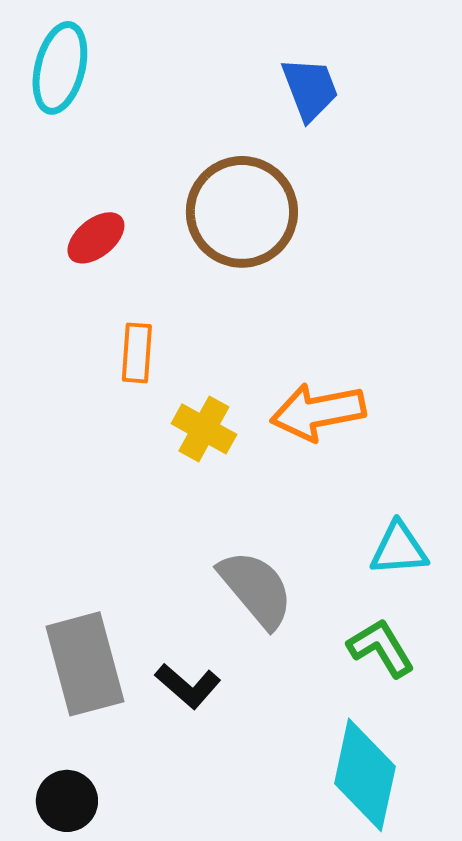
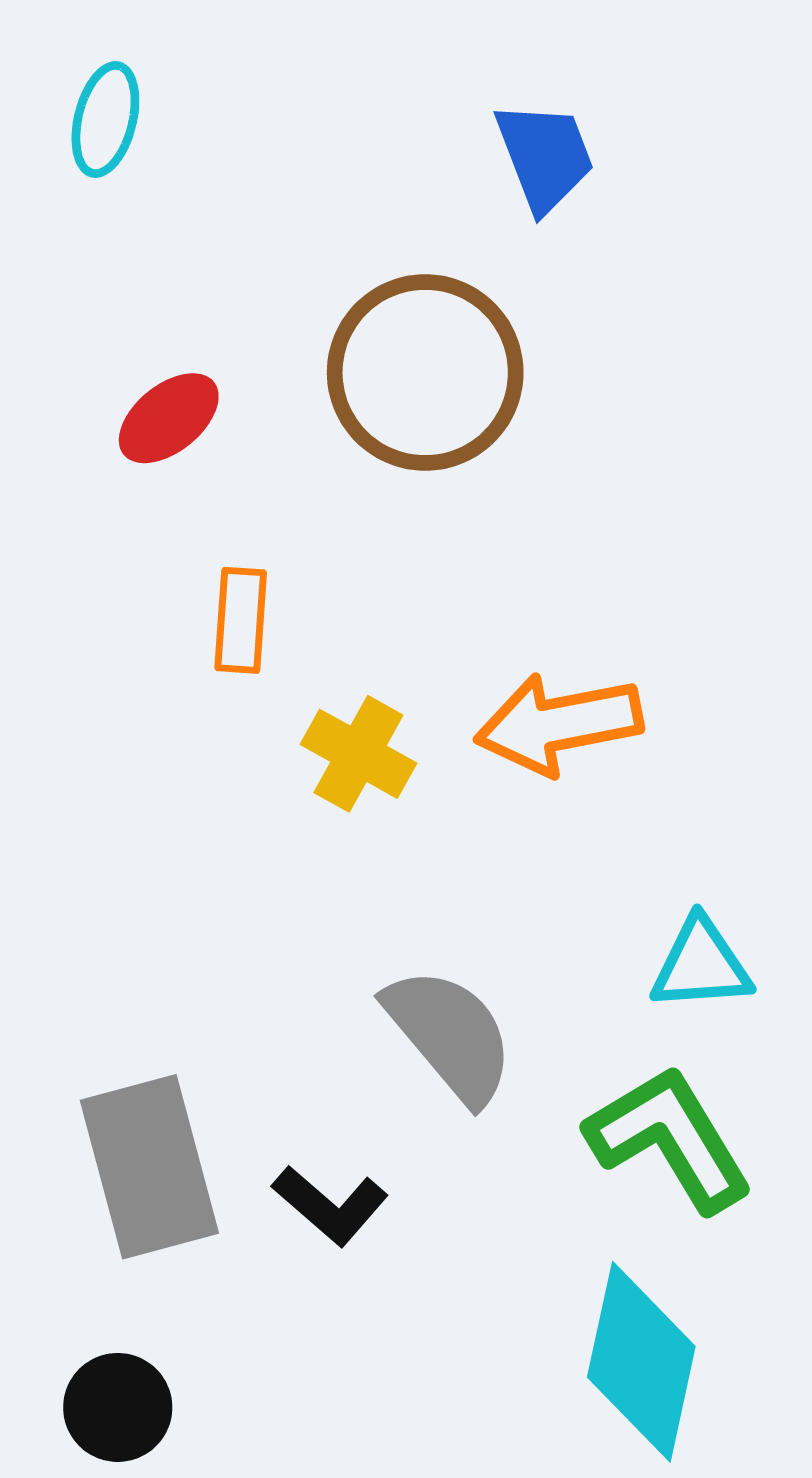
cyan ellipse: (60, 68) -> (105, 119), size x0.7
green L-shape: (381, 648) -> (669, 1139), size x1.4

